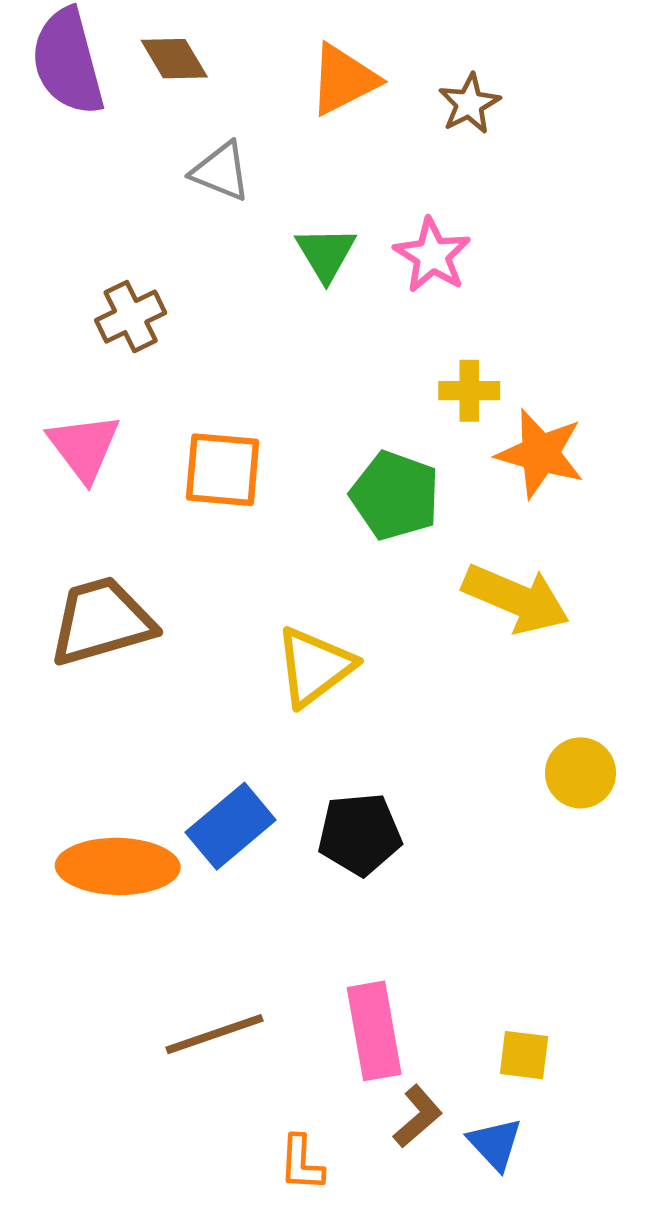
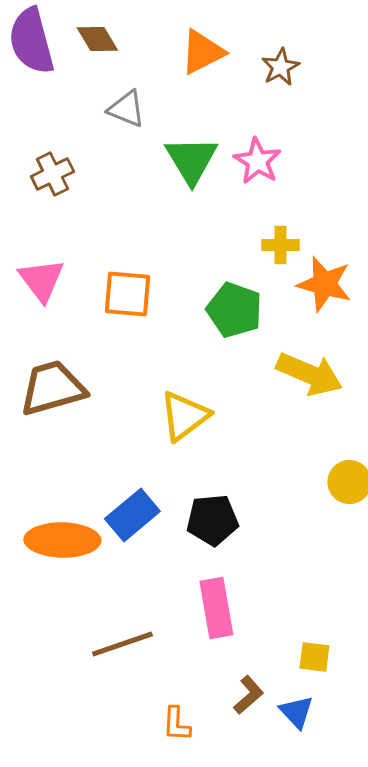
green triangle: (326, 254) -> (191, 160), size x1.4
brown cross: (131, 317) -> (52, 174), moved
pink rectangle: (374, 1031) -> (216, 608), moved

